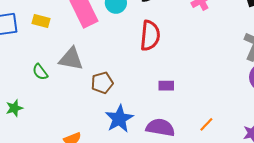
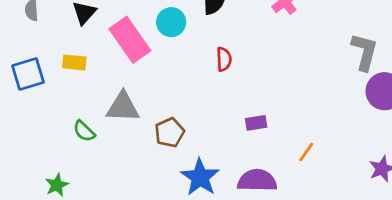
red semicircle: (150, 36) -> (224, 59), size x0.6
orange line: (206, 124) -> (306, 152), moved

